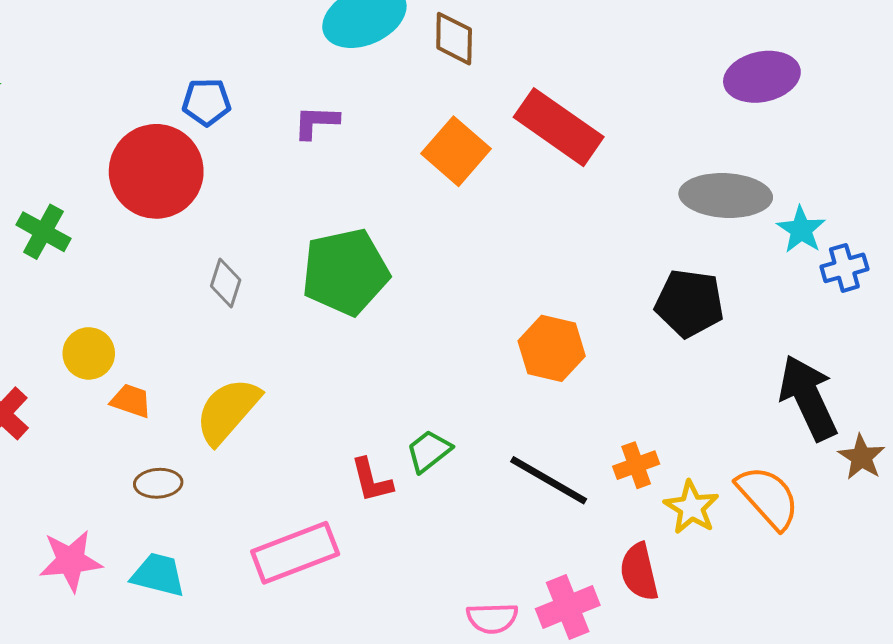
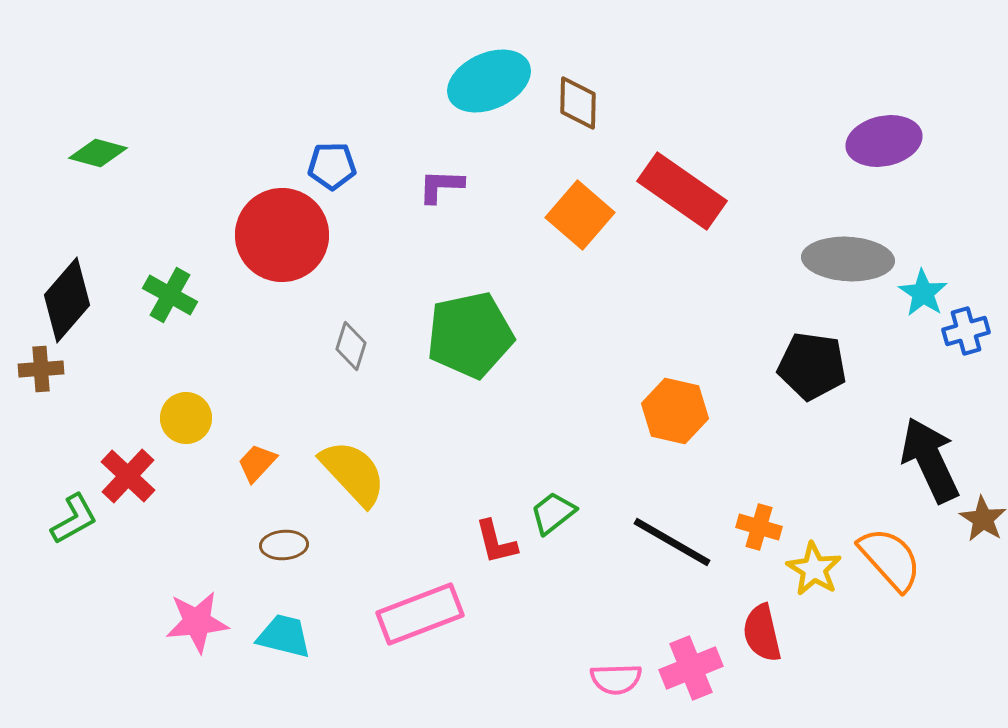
yellow circle: (89, 353) -> (186, 418), moved
orange trapezoid: (131, 401) -> (257, 463), turned -66
yellow semicircle: (228, 411) -> (353, 473), turned 96
orange cross: (636, 465) -> (759, 527), turned 36

